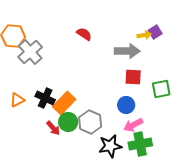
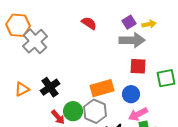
purple square: (155, 32) -> (129, 22), moved
black cross: (45, 98) -> (50, 87), turned 30
orange rectangle: (64, 103) -> (102, 88), moved, turned 30

